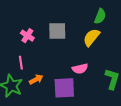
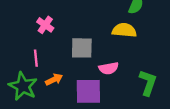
gray square: (57, 31) -> (82, 48), moved
yellow semicircle: (91, 37) -> (124, 30), turned 54

